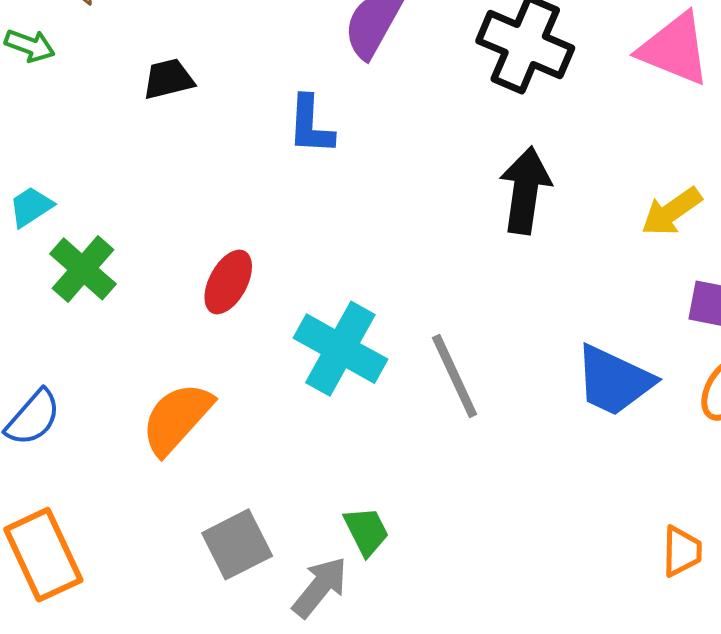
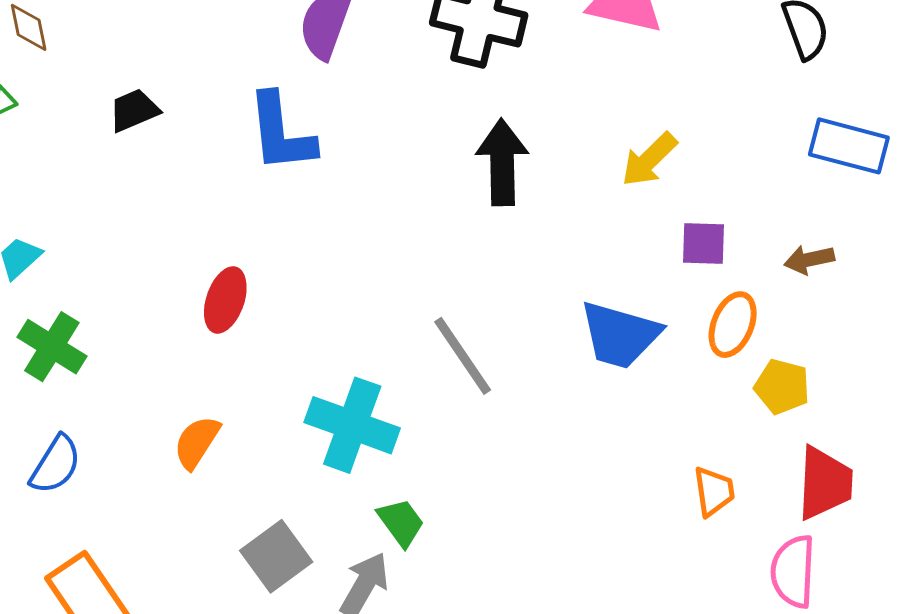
blue L-shape: (311, 125) -> (281, 133), size x1.4
green cross: (83, 269) -> (52, 347), moved
cyan cross: (340, 349) -> (352, 425), moved
orange semicircle: (177, 418) -> (197, 442), size x0.7

